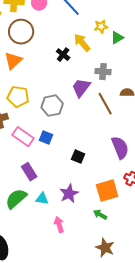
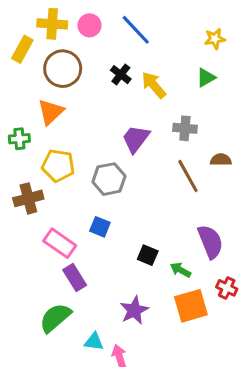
yellow star: (101, 27) -> (215, 39), moved
black cross: (63, 55) -> (121, 75), moved
purple trapezoid: (81, 88) -> (136, 139), moved
pink rectangle: (23, 137) -> (60, 243), moved
cyan triangle: (42, 199) -> (94, 342), moved
green arrow: (100, 215) -> (181, 270), moved

